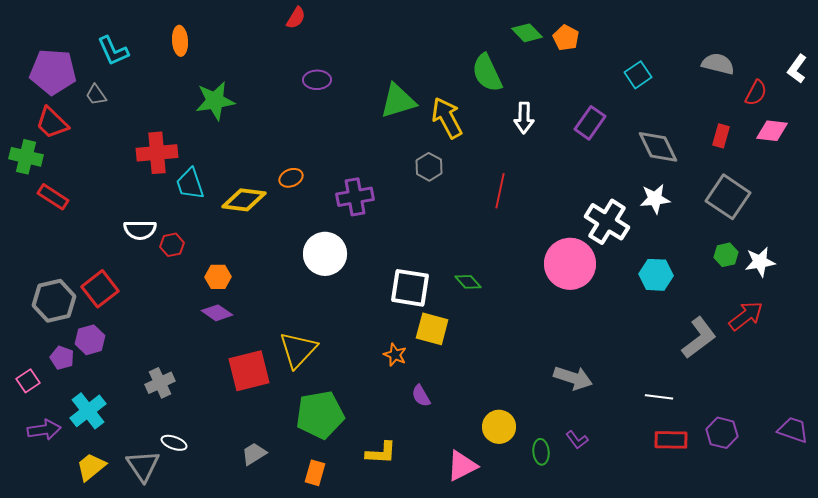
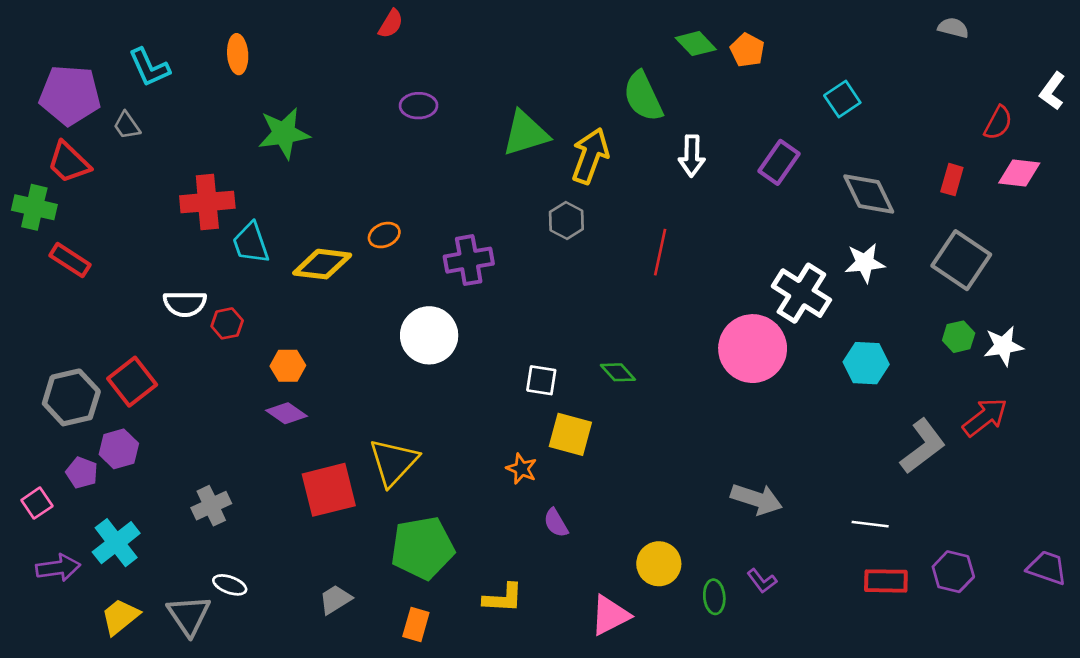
gray semicircle: (718, 64) -> (953, 28), moved, size x0.7
yellow arrow: (447, 118) -> (590, 156), turned 48
white square: (410, 288) -> (541, 380), size x0.6

